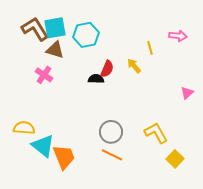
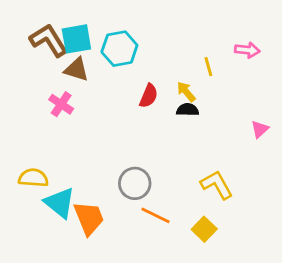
black semicircle: (96, 79) -> (188, 110), moved
gray circle: (111, 132) -> (135, 183), moved
yellow square: (175, 159) -> (204, 229), moved

